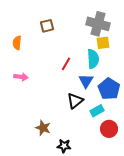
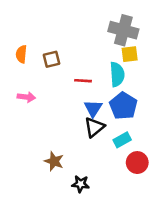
brown square: (47, 26) -> (52, 59), moved
red line: (66, 64) -> (83, 81), turned 64
blue triangle: (86, 81) -> (93, 108), moved
blue pentagon: (109, 89) -> (123, 106), moved

